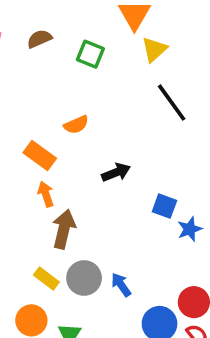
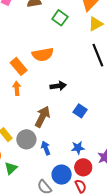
orange semicircle: (76, 125) -> (43, 54), size x1.5
brown arrow: (64, 229) -> (42, 117), moved
blue star: (190, 229) -> (78, 148), moved

